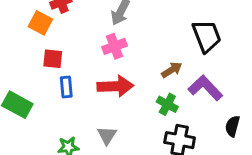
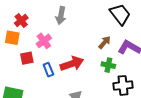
pink cross: (115, 46) -> (44, 41), moved
blue rectangle: (66, 87) -> (48, 70), moved

